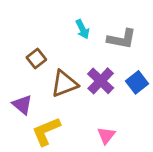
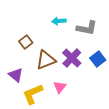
cyan arrow: (82, 29) -> (59, 21), turned 112
pink triangle: (106, 135) -> (60, 87), moved

